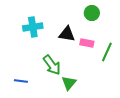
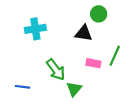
black triangle: (67, 34) -> (84, 33), moved
pink rectangle: (87, 43) -> (93, 63), moved

